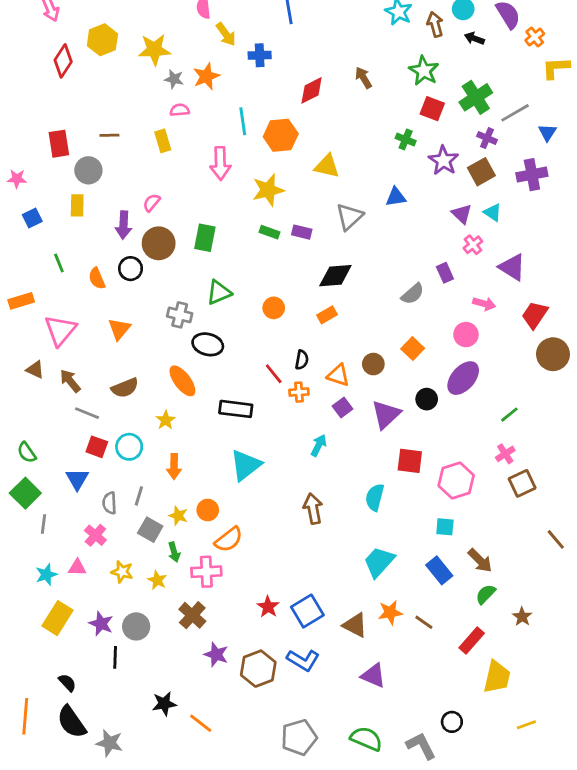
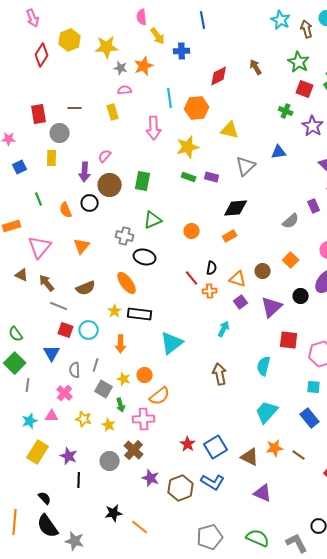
black rectangle: (236, 409) -> (140, 314), moved
gray circle: (136, 626) -> (110, 461), moved

